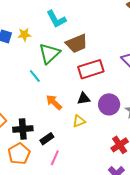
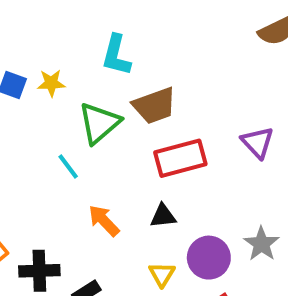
cyan L-shape: (56, 19) -> (116, 55), turned 40
purple circle: (109, 104) -> (209, 258), moved
yellow triangle: (79, 121) -> (162, 274), moved, turned -40

